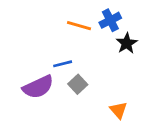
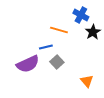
blue cross: (110, 20) -> (81, 15), turned -35
orange line: (79, 26) -> (59, 30), moved

